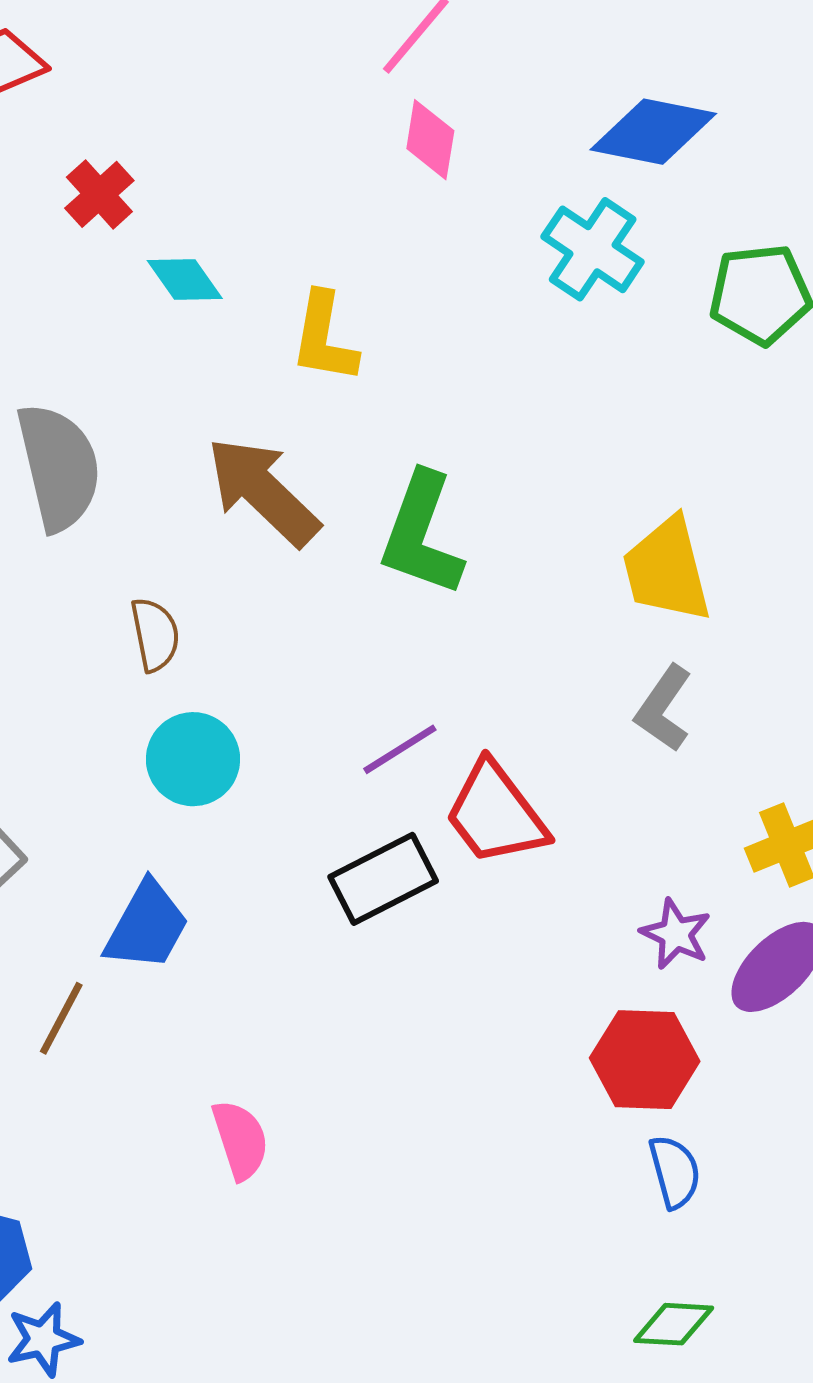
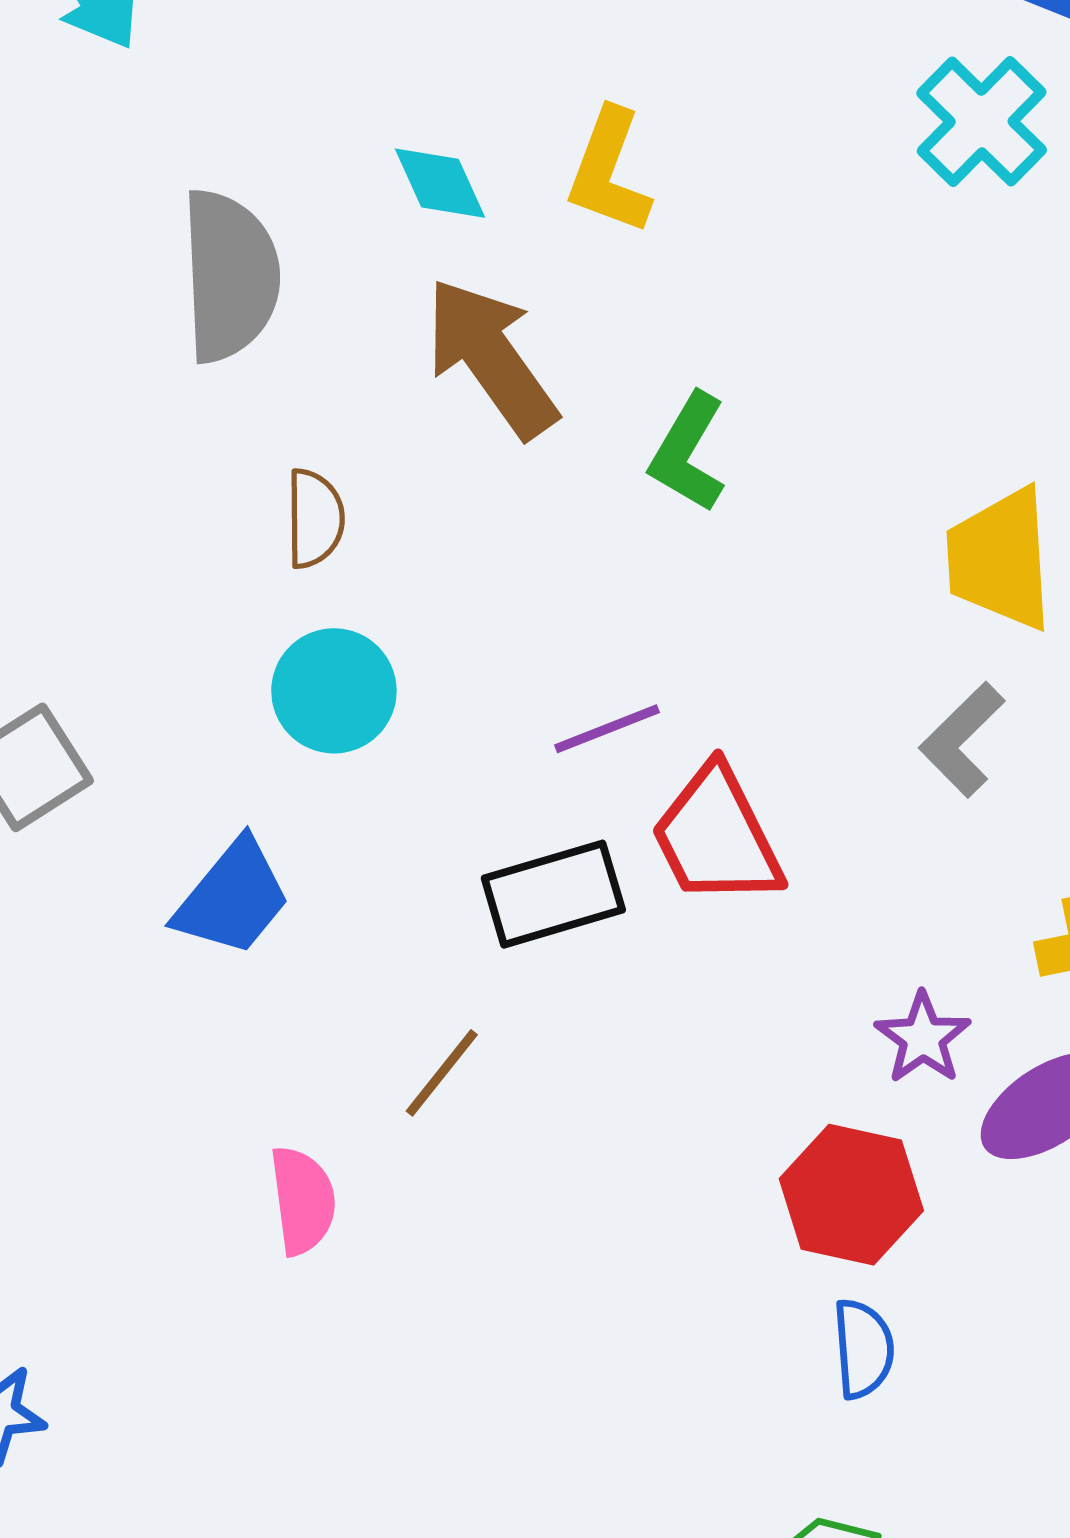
cyan diamond: (185, 280) -> (440, 183), moved
green L-shape: (422, 534) -> (688, 453), size x0.7
brown line: (61, 1018) -> (442, 1073), moved

